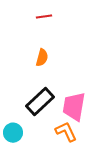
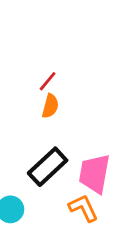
red line: (44, 17) -> (48, 81), moved, turned -42

